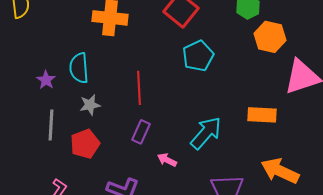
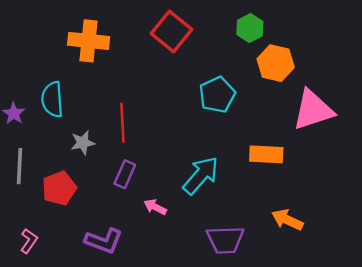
cyan pentagon: (198, 56) -> (217, 95), moved
gray star: (90, 105) -> (83, 143), moved
orange arrow: (280, 171) -> (287, 220), size x0.7

